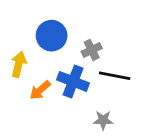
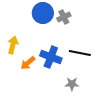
blue circle: (52, 36) -> (43, 13), moved
gray cross: (92, 50) -> (64, 17), moved

